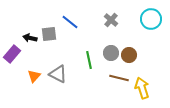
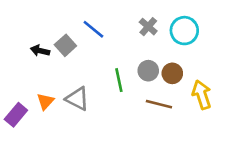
cyan circle: (151, 19) -> (184, 31), moved
gray square: (49, 34) -> (65, 45), turned -35
purple rectangle: (12, 54) -> (16, 115), moved
yellow arrow: (142, 88) -> (202, 95), moved

